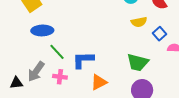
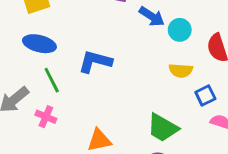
blue L-shape: (83, 60) -> (95, 61), moved

